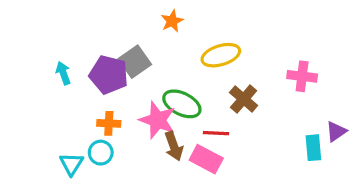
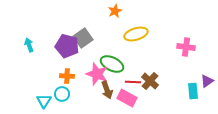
orange star: (172, 21) -> (115, 11), moved
cyan arrow: (63, 73) -> (29, 45), moved
brown cross: (244, 99) -> (150, 81), moved

